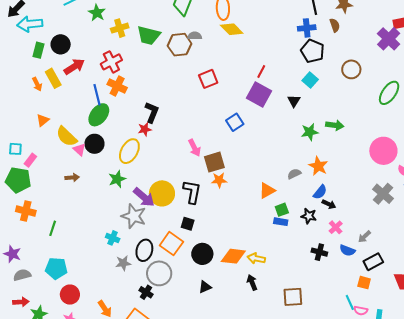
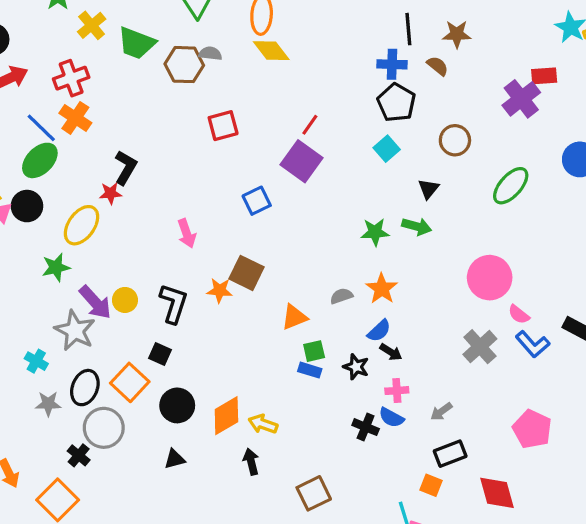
brown semicircle: (335, 25) -> (438, 66), turned -40
yellow cross: (120, 28) -> (92, 25), turned -30
blue line: (97, 95) -> (41, 128), turned -40
black triangle: (294, 101) -> (428, 189), moved
brown square: (214, 162) -> (247, 273), moved, turned 35
yellow circle: (162, 193) -> (125, 300), size x0.6
pink cross: (336, 227) -> (397, 391), turned 32
blue semicircle: (347, 250) -> (391, 418), moved
orange diamond: (233, 256) -> (226, 416), turned -45
brown square: (293, 297) -> (314, 493), turned -30

